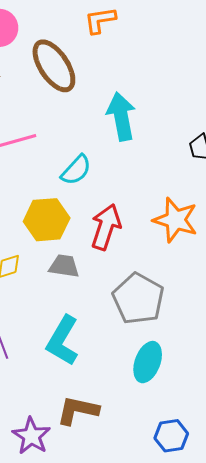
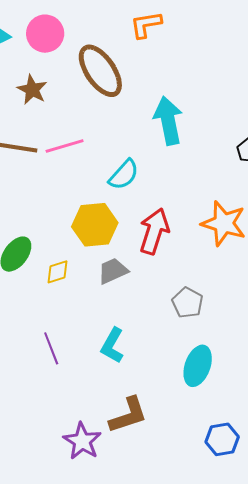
gray trapezoid: (64, 266) -> (113, 271), turned -32
gray pentagon: (138, 299) -> (187, 303), size x0.6
cyan L-shape: (63, 341) -> (112, 346), size x0.7
brown L-shape: (78, 410) -> (128, 415), turned 150

